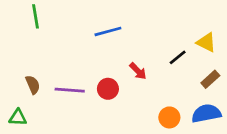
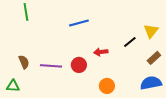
yellow triangle: (206, 42) -> (151, 31), turned 42
red arrow: (138, 71) -> (101, 52), turned 128
orange circle: (169, 117) -> (107, 86), moved

